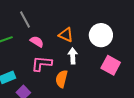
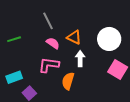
gray line: (25, 19) -> (48, 21), moved
pink semicircle: (37, 42) -> (53, 43), moved

